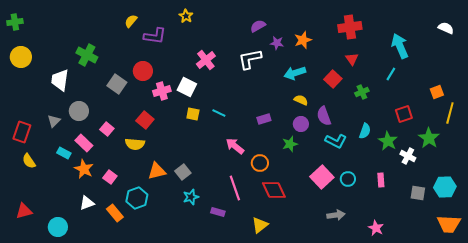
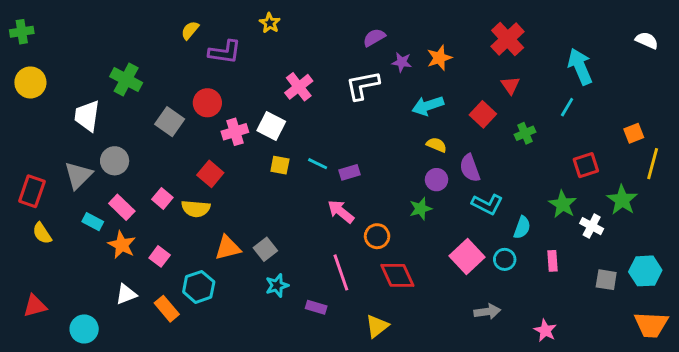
red cross: (350, 27) -> (508, 39), turned -35
purple rectangle: (264, 119) -> (349, 172), moved
gray triangle: (54, 121) -> (78, 175), size x1.5
pink square: (107, 129) -> (162, 198), moved
cyan semicircle: (365, 131) -> (522, 227), moved

